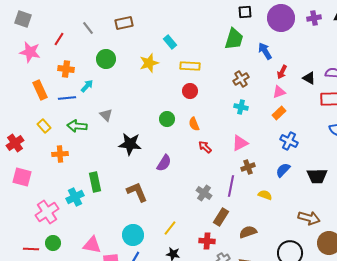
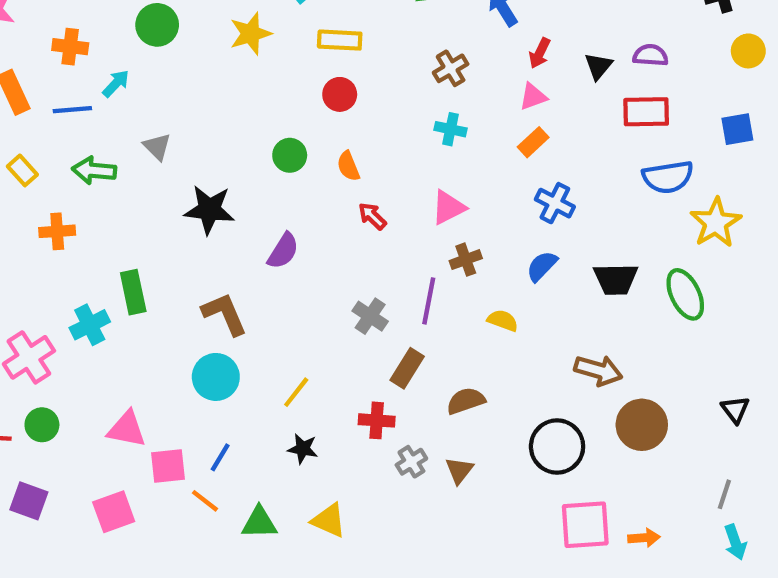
black triangle: (309, 78) -> (598, 66), turned 40
cyan circle: (133, 235) -> (216, 377), moved

